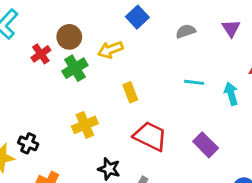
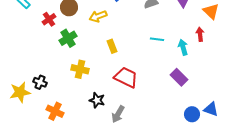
green cross: (75, 68) -> (68, 38), moved
yellow cross: (85, 125) -> (80, 69), turned 36
purple rectangle: (206, 145) -> (179, 77), moved

